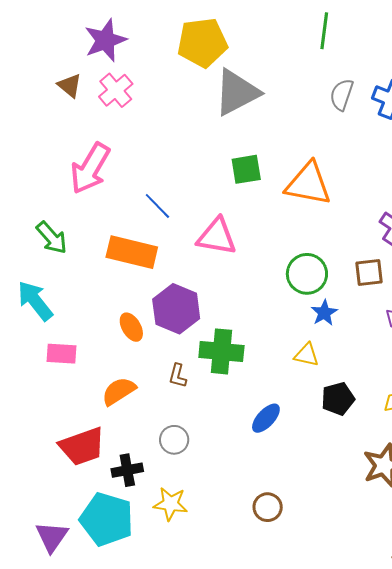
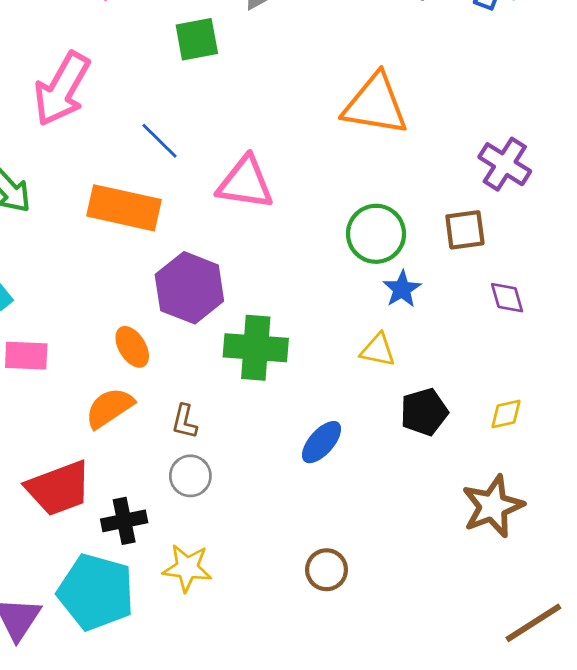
green square: (246, 169) -> (197, 39), moved
orange ellipse: (131, 327) -> (132, 347), moved
brown L-shape: (178, 376) -> (185, 422), moved

